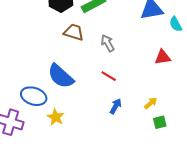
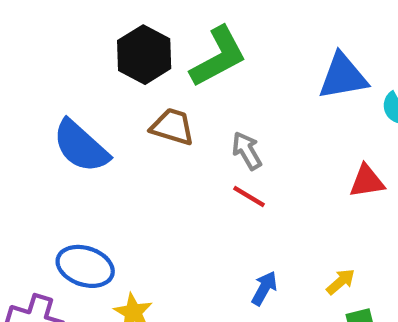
blue semicircle: (61, 76) -> (81, 146), moved
red line: (109, 76) -> (249, 197), moved

